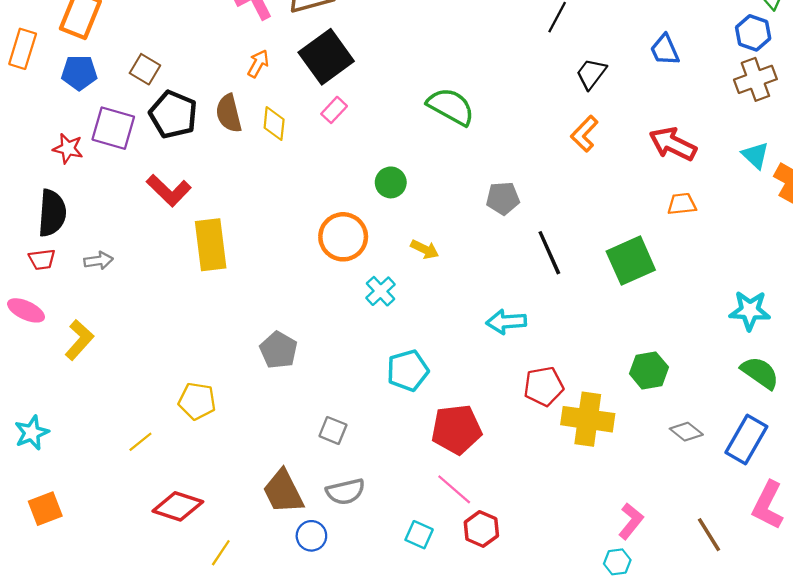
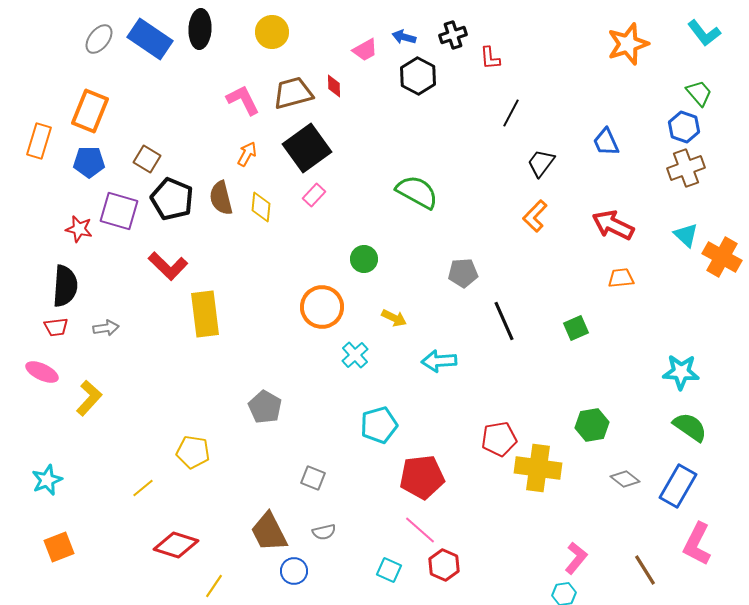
green square: (631, 261) -> (576, 328), size x0.6
cyan arrow: (506, 322) -> (439, 361), moved
gray semicircle: (345, 492) -> (324, 532), size x0.7

